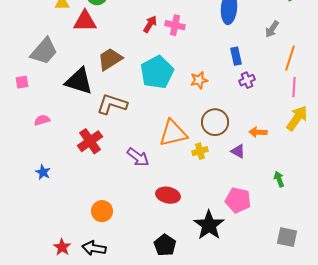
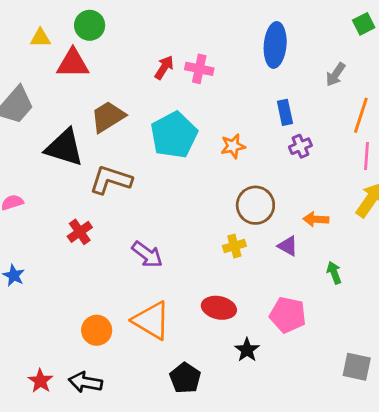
orange triangle: (173, 133) -> (151, 320), moved, turned 44
red cross: (90, 141) -> (80, 232), size x0.7
green arrow: (279, 179) -> (334, 273), moved
red ellipse: (168, 195) -> (219, 308), moved
black star: (209, 225) -> (247, 350), size x0.6

